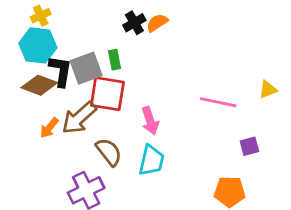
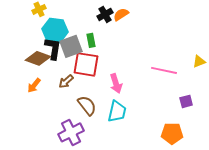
cyan hexagon: (38, 45) -> (55, 30), moved
brown arrow: (79, 118) -> (66, 81), size x0.6
orange arrow: (49, 128) -> (34, 85), moved

